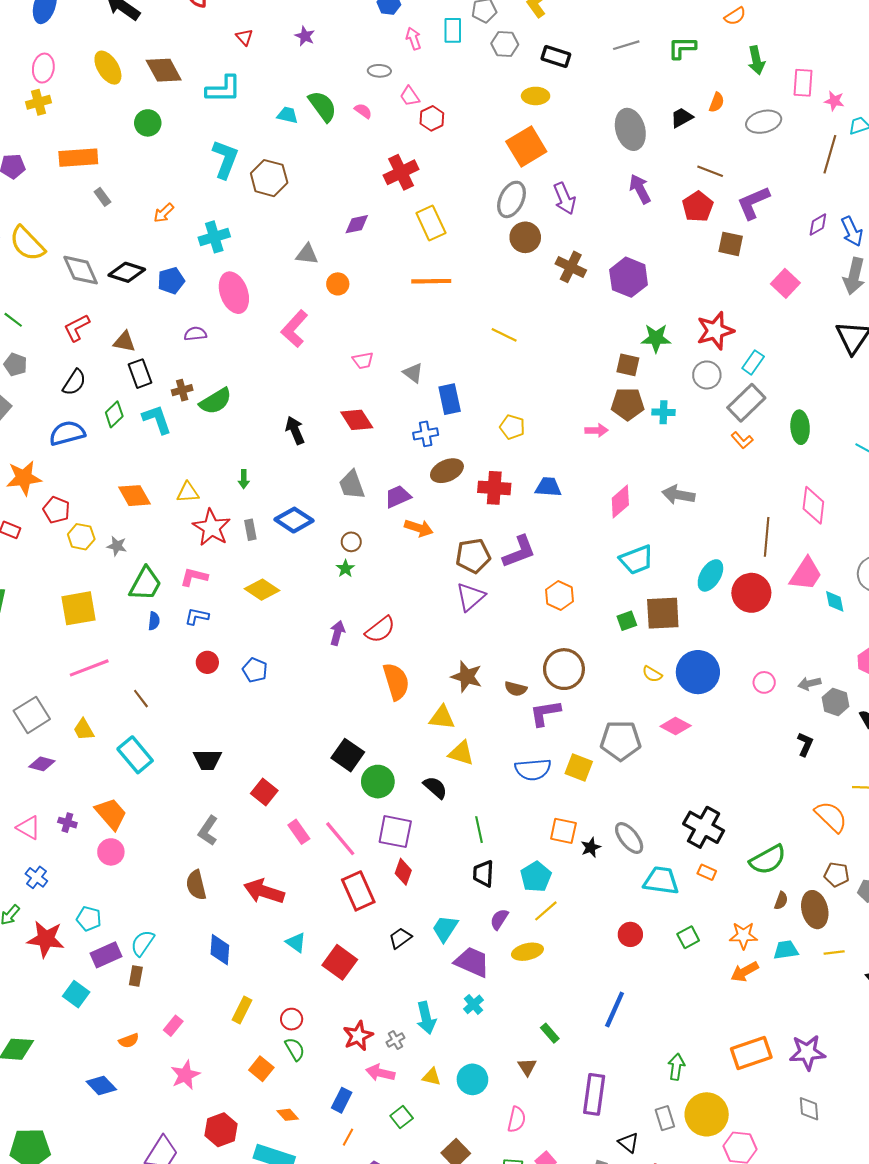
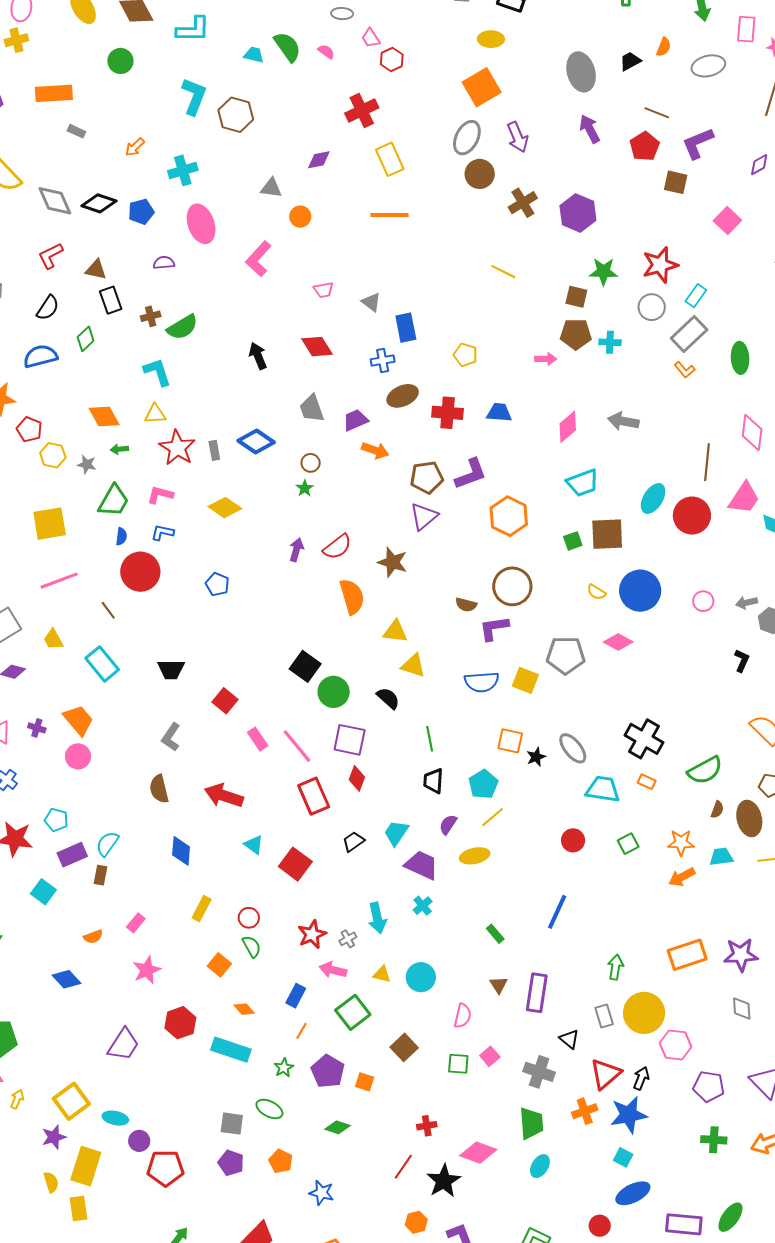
gray rectangle: (102, 197) -> (76, 131), turned -30
brown cross: (571, 267) -> (523, 203), turned 32
yellow line: (504, 335) -> (503, 272), moved
cyan L-shape: (157, 419) -> (157, 372), moved
green arrow: (244, 479) -> (119, 449), moved, turned 84
orange hexagon: (560, 595) -> (509, 516), size x1.4
red circle: (207, 662) -> (140, 572), moved, size x1.8
brown star: (467, 677) -> (393, 562), moved
brown triangle: (527, 1067) -> (499, 985), moved
green square: (402, 1117) -> (353, 1012), size x1.6

